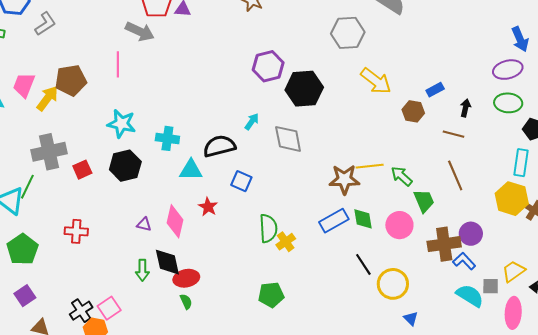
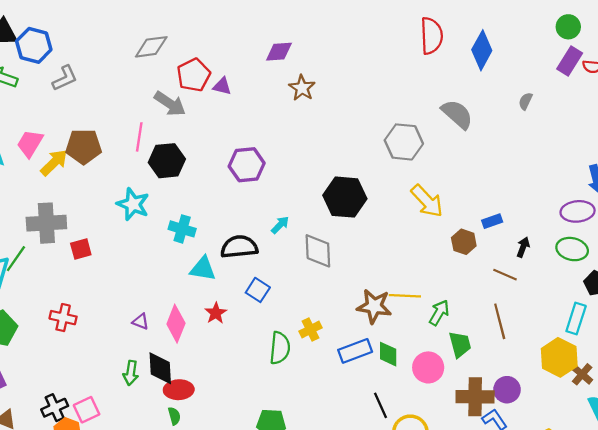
purple hexagon: (268, 66) -> (247, 165), moved
black hexagon: (125, 166) -> (167, 161), moved
green arrow: (402, 176) -> (439, 313), turned 70
yellow cross: (286, 242) -> (311, 330), moved

